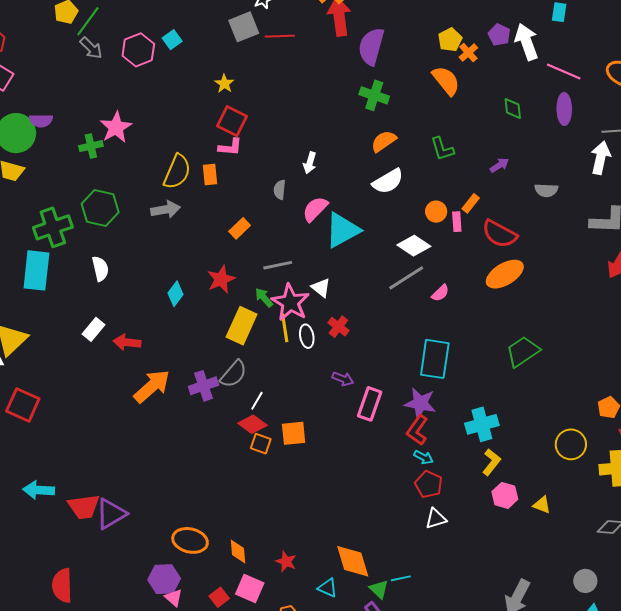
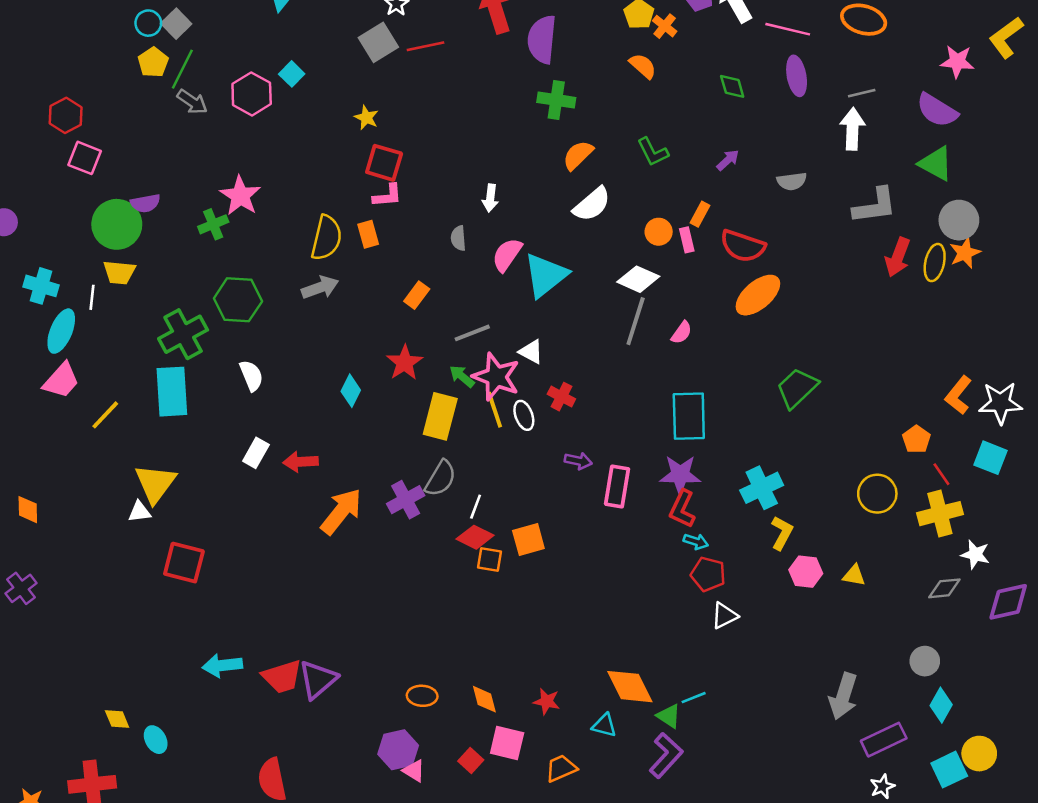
orange semicircle: (446, 81) -> (643, 66), size x0.7
gray line: (406, 278) -> (636, 321), turned -30
orange ellipse: (190, 540) -> (422, 696), size x0.7

